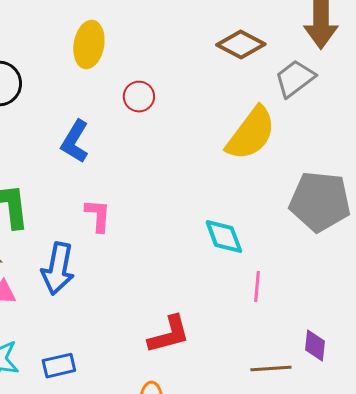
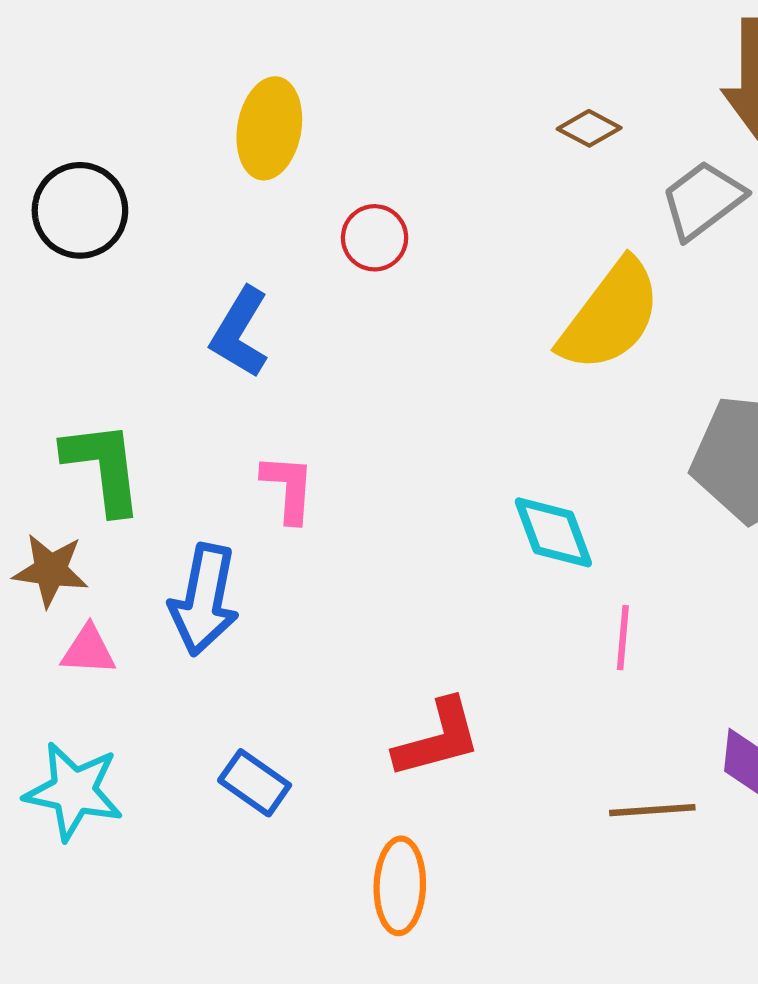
brown diamond: (241, 45) -> (589, 128), size x0.6
blue rectangle: (59, 366) -> (255, 783), moved, turned 48

